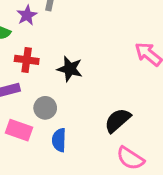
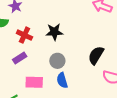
red cross: (27, 60) -> (24, 35), turned 35
gray circle: (45, 108) -> (57, 61), moved

